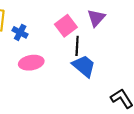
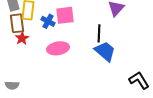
pink square: (66, 26) -> (65, 15), moved, turned 30

